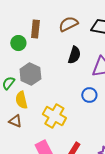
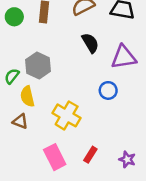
green circle: (18, 43) -> (14, 17), moved
black semicircle: (74, 55) -> (90, 43), turned -48

